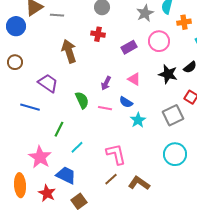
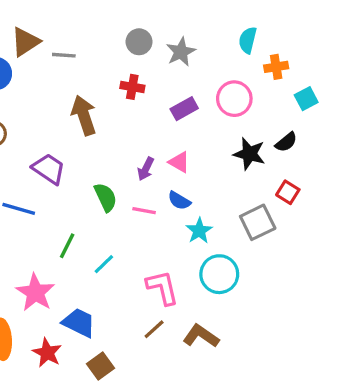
gray star: (145, 13) -> (181, 52), moved
pink triangle: (134, 79) -> (179, 162), moved
cyan line: (77, 147) -> (104, 264), moved
cyan circle: (175, 154) -> (219, 274), moved

